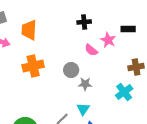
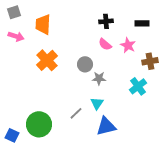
black cross: (84, 22) -> (106, 21), moved
pink star: (108, 40) -> (128, 45), moved
orange cross: (33, 66) -> (47, 60), turned -30

